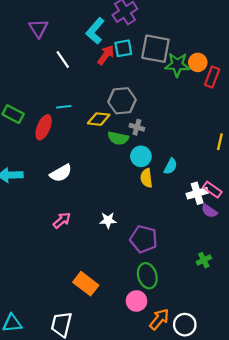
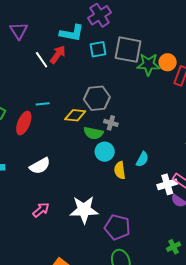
cyan L-shape: (95, 31) -> (72, 33), turned -120
red arrow: (106, 55) -> (58, 54), moved
cyan circle: (141, 156) -> (105, 152), moved
white star: (108, 220) -> (84, 210), size x1.8

